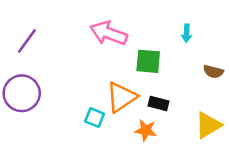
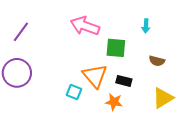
brown semicircle: (213, 72) -> (157, 61), moved
orange triangle: (121, 97) -> (95, 76), turned -36

